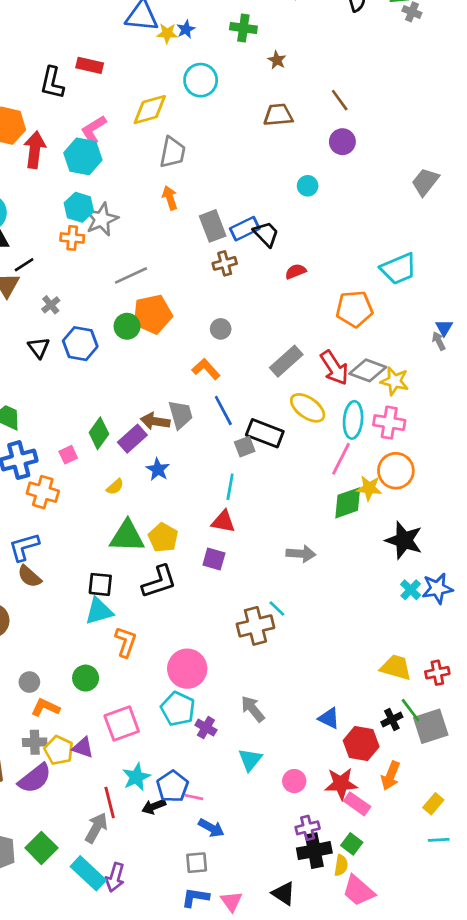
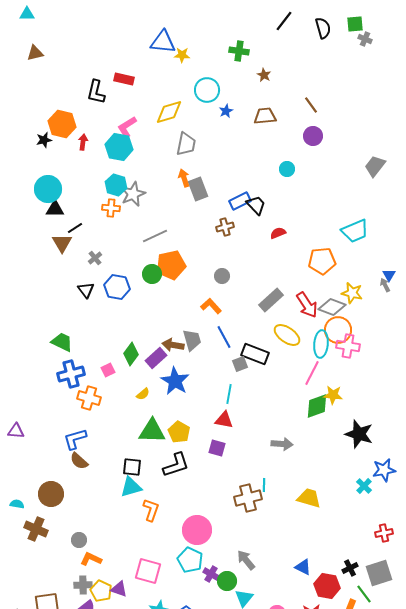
blue star: (186, 29) -> (226, 111), moved
red arrow: (35, 150) -> (83, 142), size x0.6
gray rectangle: (213, 226) -> (198, 189), moved
yellow star: (395, 381) -> (352, 293), moved
blue star: (158, 469) -> (175, 381), size x1.6
orange circle: (396, 471) -> (338, 330), moved
cyan cross: (411, 590) -> (364, 486), moved
cyan line: (277, 608) -> (264, 485), turned 48
yellow trapezoid: (396, 667) -> (309, 498), moved
green circle: (86, 678) -> (227, 581), moved
green line: (411, 710) -> (364, 594), moved
pink square: (122, 724) -> (148, 571), turned 36

